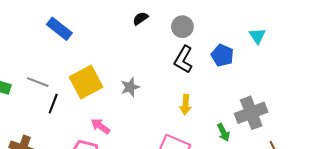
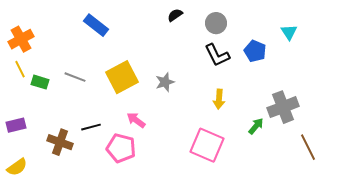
black L-shape: (183, 59) -> (217, 55), turned -56
black line: (53, 104) -> (91, 127), moved, turned 54
green arrow: (223, 132) -> (256, 126), turned -114

